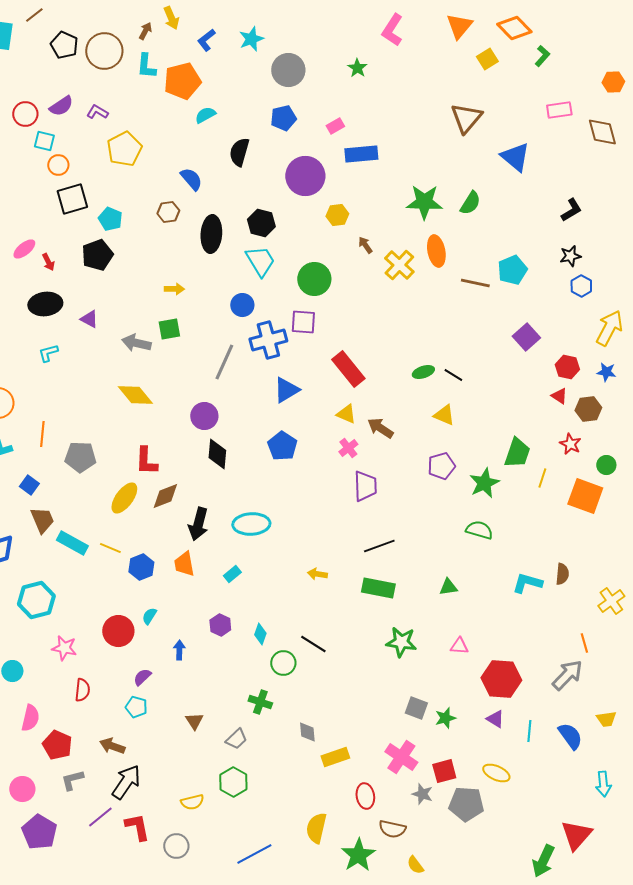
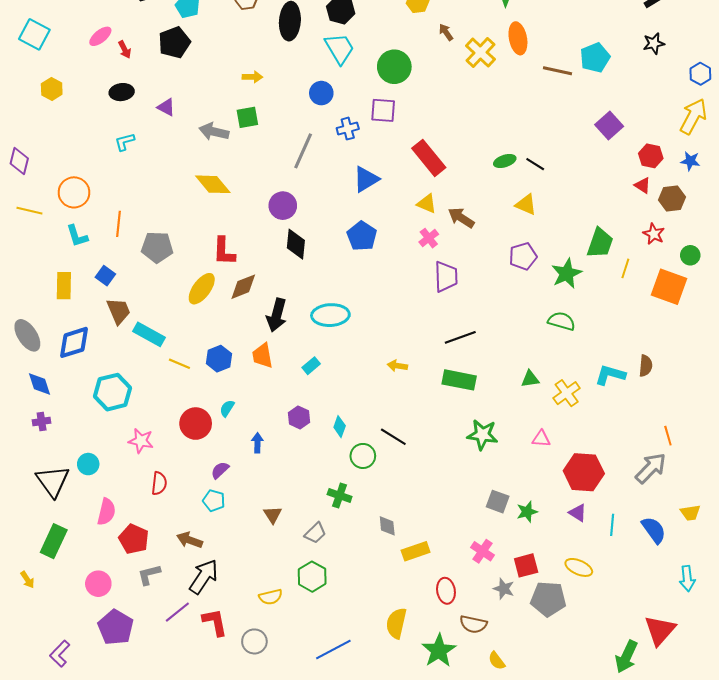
blue hexagon: (581, 286) -> (700, 74), moved
black ellipse: (45, 304) -> (122, 92), size x0.7
blue cross: (268, 340) -> (348, 129), size x0.6
yellow line: (110, 548) -> (179, 364), moved
yellow cross: (611, 601) -> (567, 393), moved
pink cross: (401, 757) -> (482, 551), size x0.7

